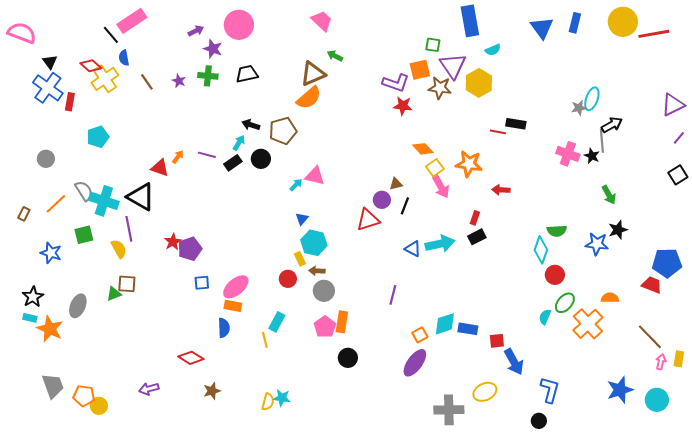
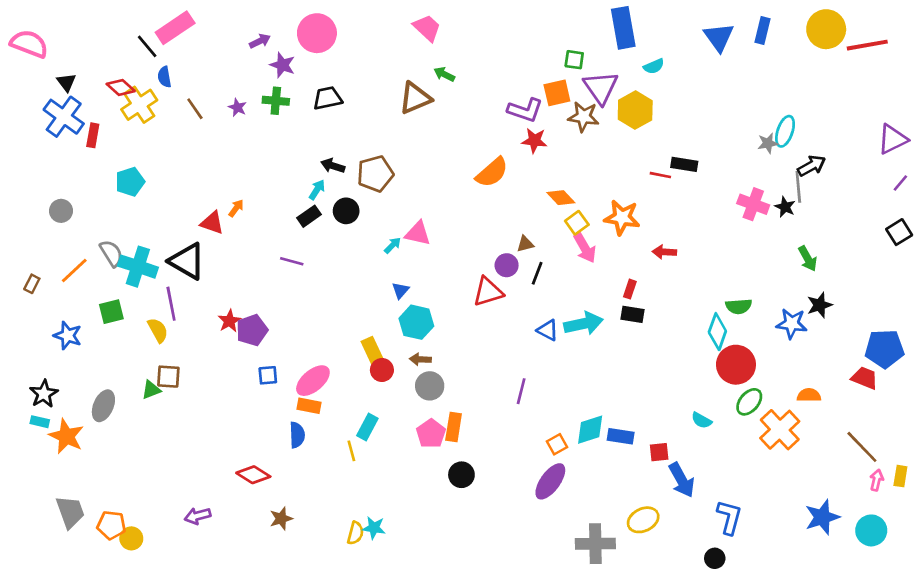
orange semicircle: (309, 98) -> (492, 172), moved
purple line: (207, 155) -> (292, 261), moved
black rectangle: (477, 237) -> (633, 314), turned 36
yellow rectangle: (300, 259) -> (373, 351), moved, size x1.5
red circle: (555, 275) -> (736, 365), size x1.5
cyan semicircle: (545, 317) -> (702, 420), moved, turned -84

